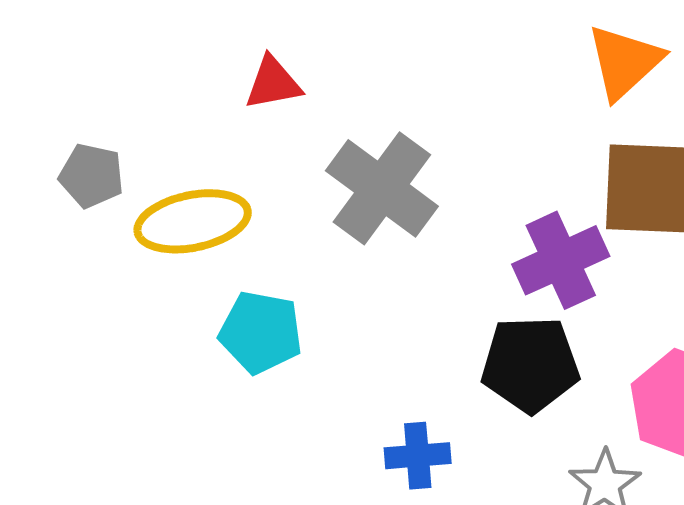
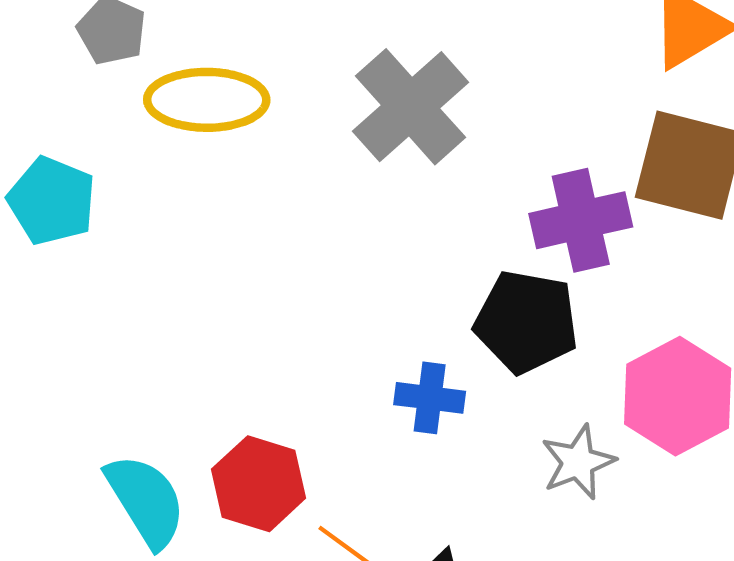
cyan pentagon: (261, 332) -> (52, 201), moved
blue cross: (418, 456) -> (430, 398), moved

